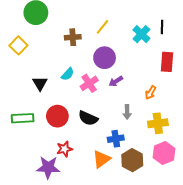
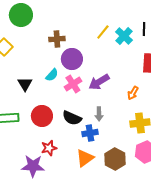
yellow line: (102, 27) -> (103, 32), moved
purple circle: (105, 58) -> (72, 59), moved
purple arrow: (116, 81) -> (99, 82), size x1.5
gray arrow: (127, 112) -> (99, 114), moved
blue cross: (116, 139) -> (90, 133), moved

